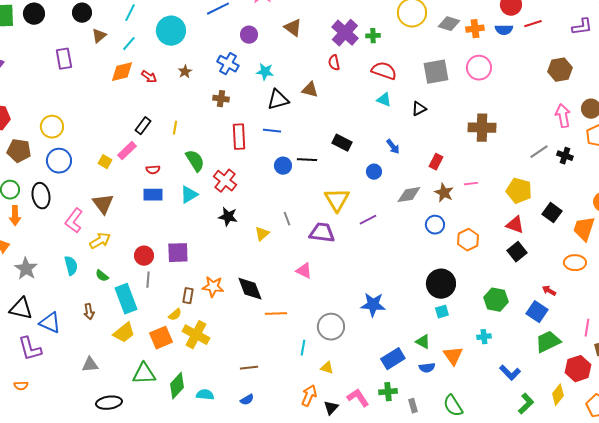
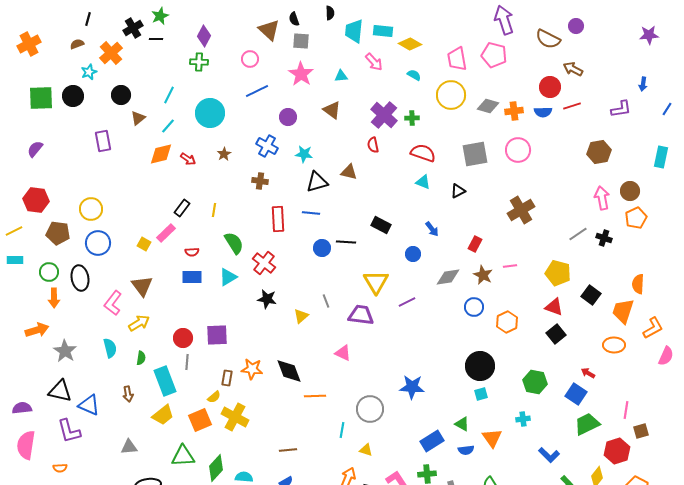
brown cross: (482, 128) -> (521, 210), turned -32
green semicircle: (102, 276) -> (141, 358), turned -120

